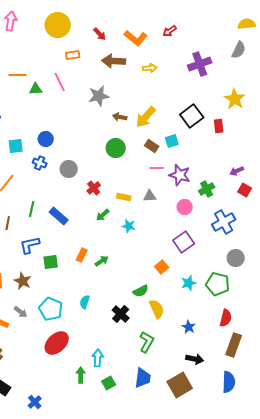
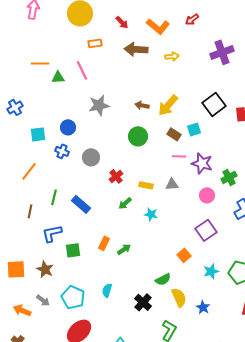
gray star: (99, 96) -> (99, 105), moved
blue star: (189, 327) -> (203, 307), moved

